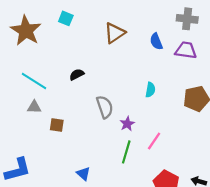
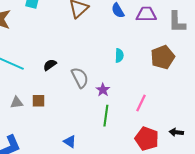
black semicircle: (77, 75) -> (50, 65), moved
gray triangle: (34, 107) -> (17, 103), moved
pink line: (154, 141) -> (141, 103), moved

